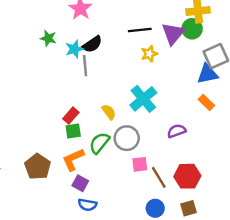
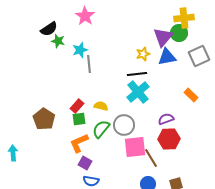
black line: (140, 30) -> (137, 74), moved
black semicircle: (92, 44) -> (49, 29), moved
blue triangle: (207, 74) -> (167, 57), moved
yellow semicircle: (109, 112) -> (101, 106), moved, turned -40
pink square: (140, 164) -> (135, 147), size x1.6
brown pentagon: (38, 167) -> (44, 119), moved
red hexagon: (187, 176) -> (169, 139), moved

